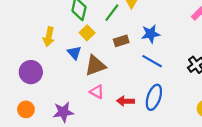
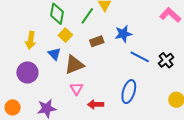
blue line: (152, 61) -> (140, 57), moved
purple circle: (31, 72) -> (27, 72), moved
pink triangle: (97, 92) -> (77, 89), turned 32
red arrow: (125, 101) -> (96, 105), moved

